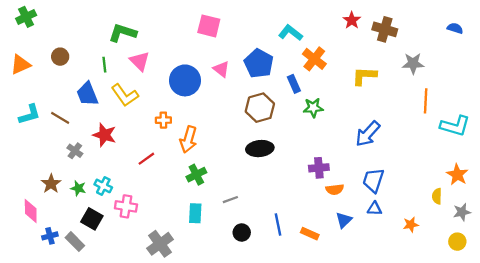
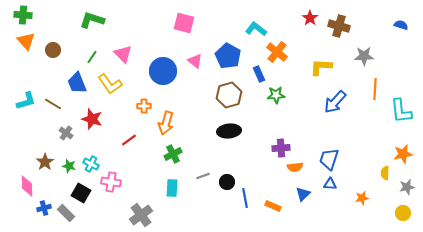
green cross: (26, 17) -> (23, 15), turned 30
green L-shape: (123, 33) -> (92, 20), moved
orange triangle: (20, 65) -> (26, 41), moved, turned -48
green line: (104, 65) -> (92, 57), turned 40
cyan L-shape: (455, 126) -> (401, 111), turned 68
blue arrow: (368, 134) -> (335, 102), moved
orange star: (457, 175) -> (403, 154), turned 30
black circle: (242, 232) -> (227, 182), moved

